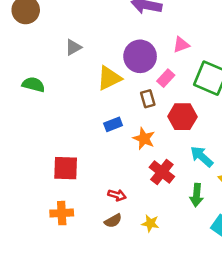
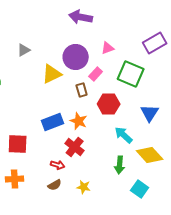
blue rectangle: (113, 124) -> (53, 122), moved, size x1.5
red cross: (162, 172) -> (75, 147), moved

